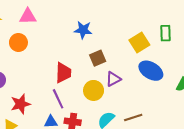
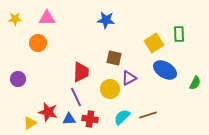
blue star: (83, 30) -> (106, 20), moved
brown square: (98, 58) -> (114, 58), turned 35
red star: (21, 104) -> (48, 112), moved, turned 30

